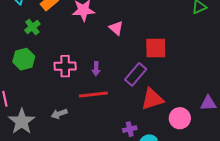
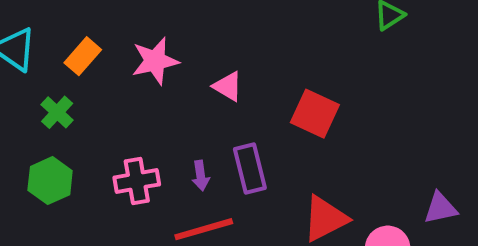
red square: (156, 48) -> (315, 114), turned 35
purple rectangle: (136, 74) -> (250, 168), moved, turned -45

